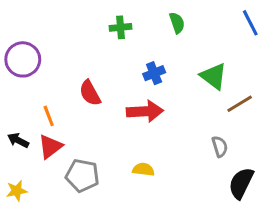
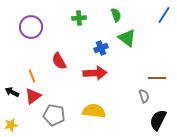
blue line: (250, 23) -> (164, 15), turned 60
purple circle: (23, 59) -> (31, 27), moved
green triangle: (214, 76) -> (127, 38), moved
brown line: (240, 104) -> (157, 78), moved, turned 30
yellow semicircle: (143, 169) -> (94, 111), size x1.6

